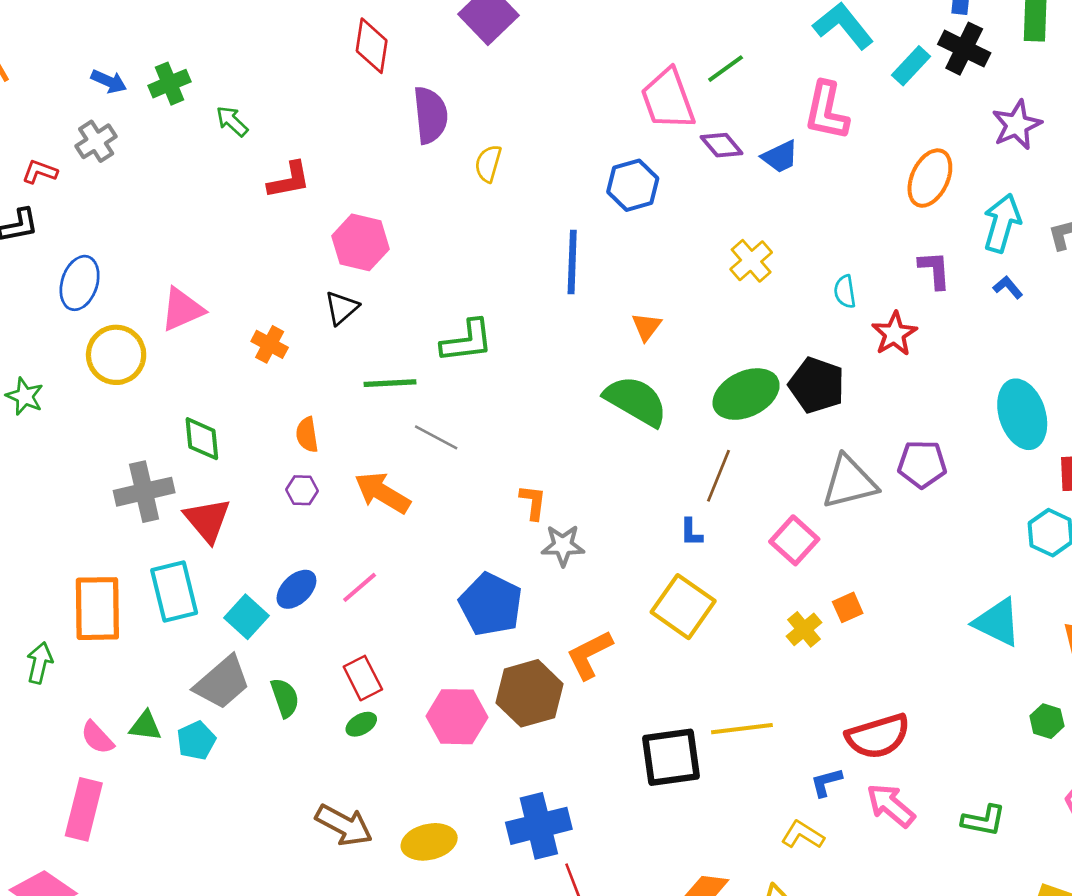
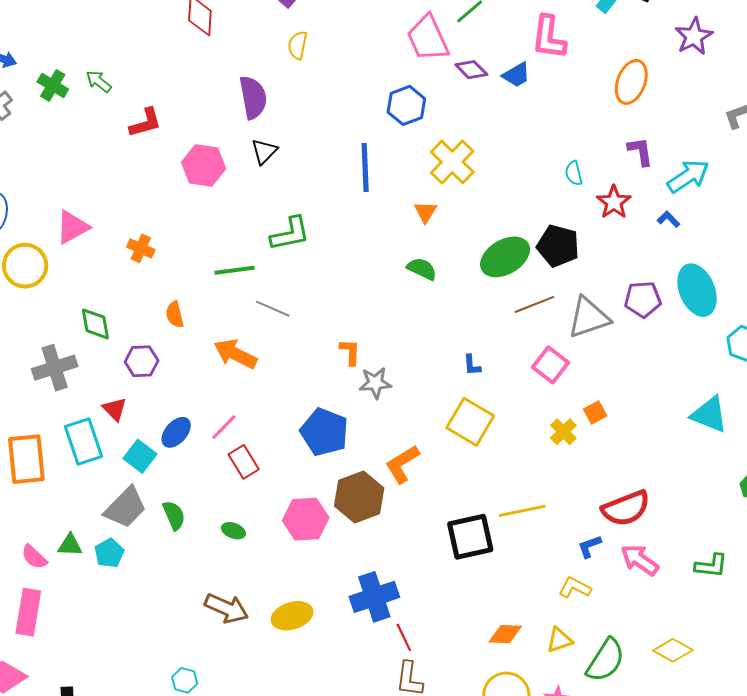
green cross: (169, 84) -> (53, 85), moved, turned -32
purple semicircle: (430, 115) -> (253, 97), moved
yellow semicircle: (488, 164) -> (298, 45), moved
cyan arrow: (1002, 223) -> (688, 176), moved, turned 45
yellow cross: (751, 261) -> (452, 162), moved, size x1.4
blue L-shape: (1008, 287) -> (669, 219), moved
black triangle: (341, 308) -> (264, 151), moved
green semicircle: (636, 401) -> (422, 269), size x0.6
cyan ellipse: (1022, 414) -> (697, 290), moved
brown line: (719, 476) -> (534, 304), moved, turned 51
purple hexagon: (302, 490) -> (142, 361), moved, size x1.4
red triangle: (207, 520) -> (115, 409), moved, size x0.7
red rectangle: (363, 678) -> (244, 462), moved
green ellipse: (361, 724) -> (233, 531), turned 55

